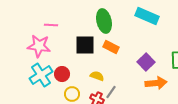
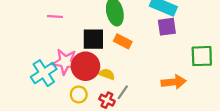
pink star: (39, 46) -> (65, 62), moved
purple square: (146, 62) -> (167, 27), moved, turned 36
red circle: (62, 74) -> (85, 66), moved, size x1.6

